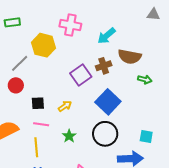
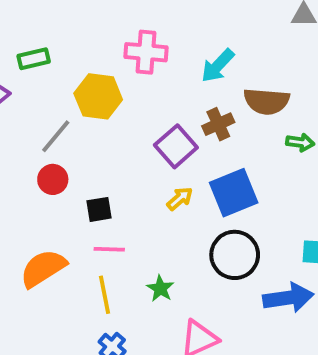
blue square: (108, 102) -> (234, 193), turned 30
yellow arrow: (65, 106) -> (180, 199), moved
green star: (69, 136) -> (160, 288), moved

